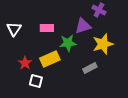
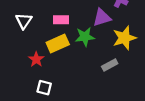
yellow rectangle: (50, 59) -> (58, 44), moved
white square: (36, 81) -> (44, 88), moved

